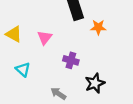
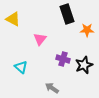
yellow triangle: (14, 34) -> (13, 19), moved
black star: (95, 83) -> (84, 65), moved

